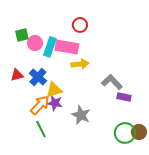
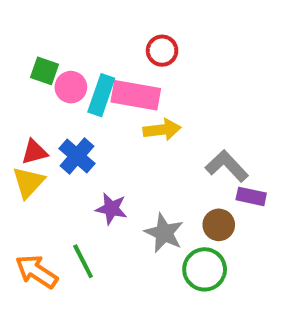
green square: (22, 35) -> (45, 71), turned 32
yellow triangle: (54, 90) -> (28, 182), moved, turned -30
orange arrow: (40, 105) -> (36, 271), moved, turned -100
brown circle: (139, 132) -> (219, 225), moved
green circle: (125, 133) -> (205, 269), moved

